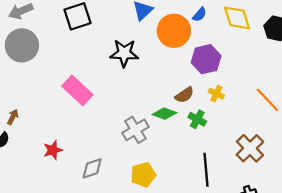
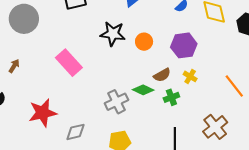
orange circle: (174, 31) -> (144, 42), moved, size x0.6
brown arrow: (13, 117) -> (14, 66), moved
green cross: (197, 119) -> (171, 97), turned 35
red star: (53, 150) -> (43, 113), size x1.6

